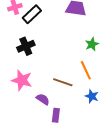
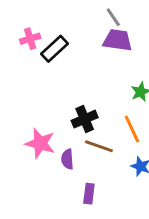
black cross: (26, 46) -> (85, 119), moved
purple semicircle: (43, 99) -> (67, 159), moved, turned -128

